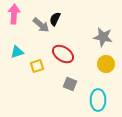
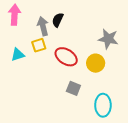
gray arrow: (41, 25) -> (43, 26), turned -144
yellow circle: (106, 64) -> (96, 63), moved
yellow square: (37, 66) -> (39, 45), moved

